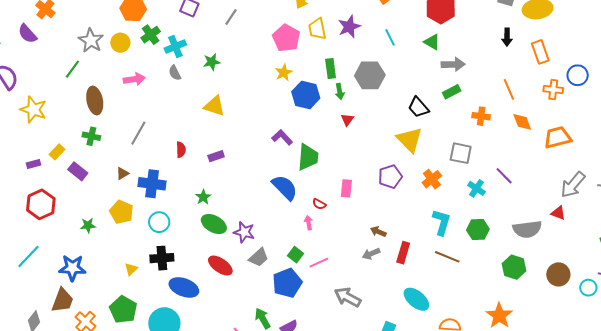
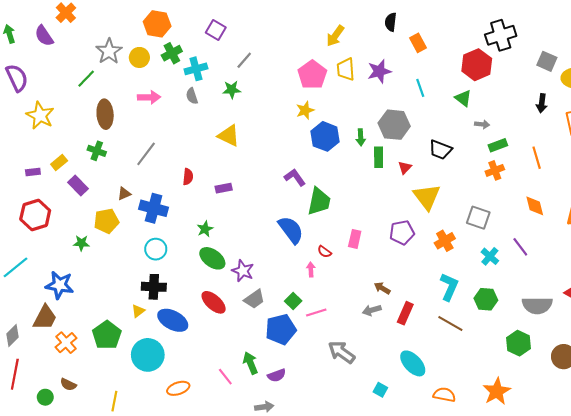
gray line: (231, 17) -> (244, 60), moved
gray arrow: (453, 64) -> (482, 124), size x0.6
green rectangle: (331, 68) -> (379, 157), moved
green rectangle: (452, 92) -> (498, 145), moved
black trapezoid: (418, 107) -> (440, 150), moved, turned -35
orange cross: (481, 116) -> (495, 170), moved, turned -36
red triangle: (347, 120) -> (405, 168), moved
orange diamond: (522, 122) -> (535, 206), moved
yellow pentagon: (122, 212) -> (106, 221), moved, turned 30
yellow triangle: (131, 269) -> (138, 311), moved

